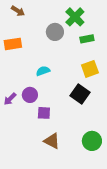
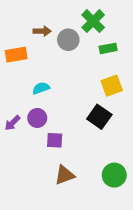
brown arrow: (18, 11) -> (42, 31), moved, turned -32
cyan semicircle: (43, 71) -> (41, 88), moved
brown triangle: (52, 141) -> (65, 175), turned -48

